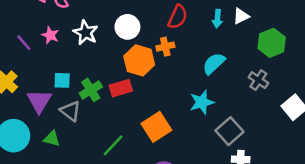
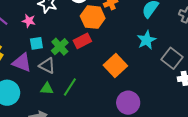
pink star: (50, 35) -> (29, 21), moved
purple triangle: (39, 101) -> (22, 62), turned -30
green triangle: (52, 139) -> (47, 89), moved
green line: (113, 145) -> (70, 87), moved

